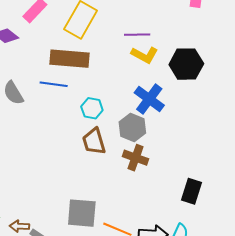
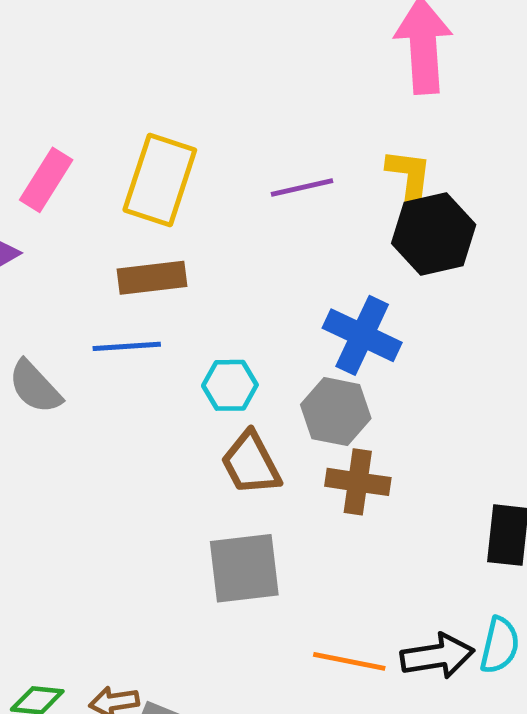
yellow L-shape: (145, 55) -> (409, 179), moved, turned -100
brown rectangle: (69, 59) -> (152, 278), size x0.7
gray square: (82, 213) -> (244, 568), moved

